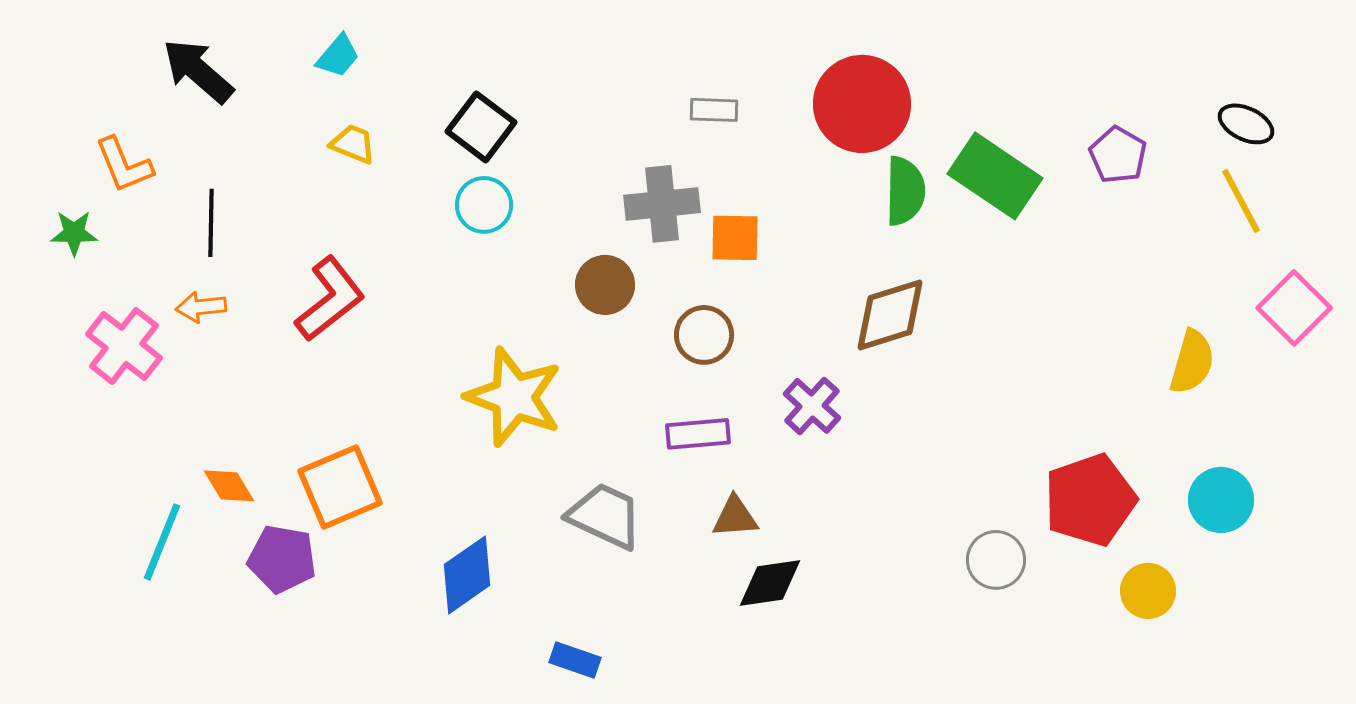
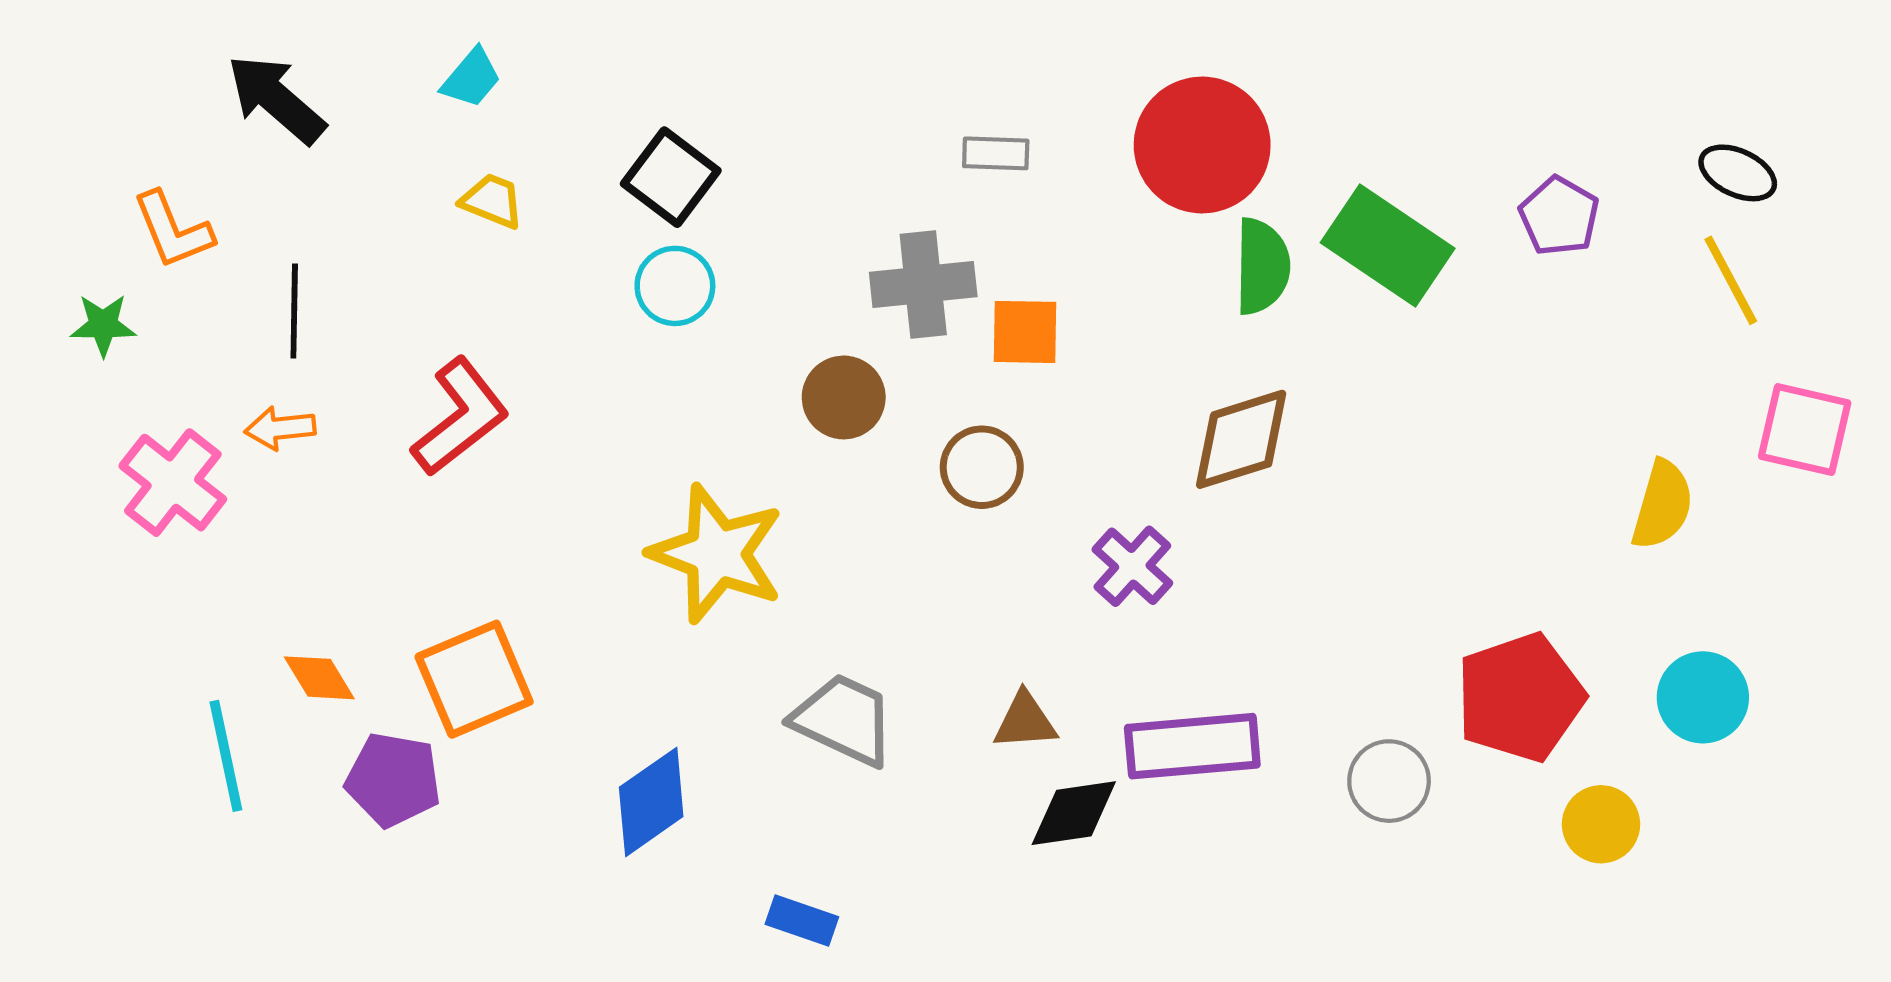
pink square: (1294, 308) -> (1805, 430), turned -32
purple rectangle: (698, 434) -> (1192, 746), moved, size x1.5
cyan line: (162, 542) -> (226, 756), turned -34

